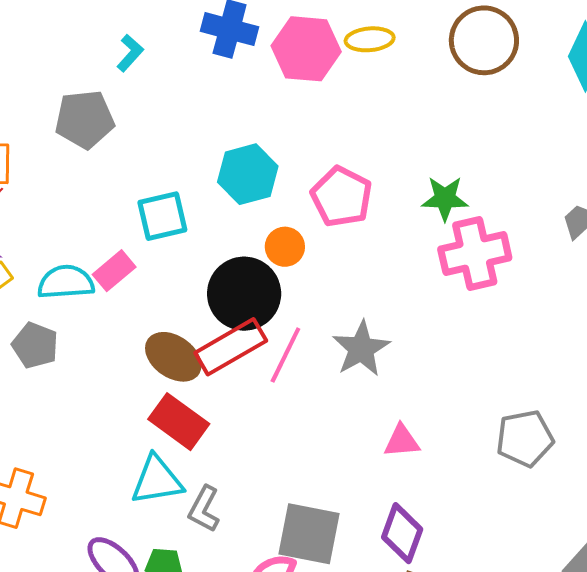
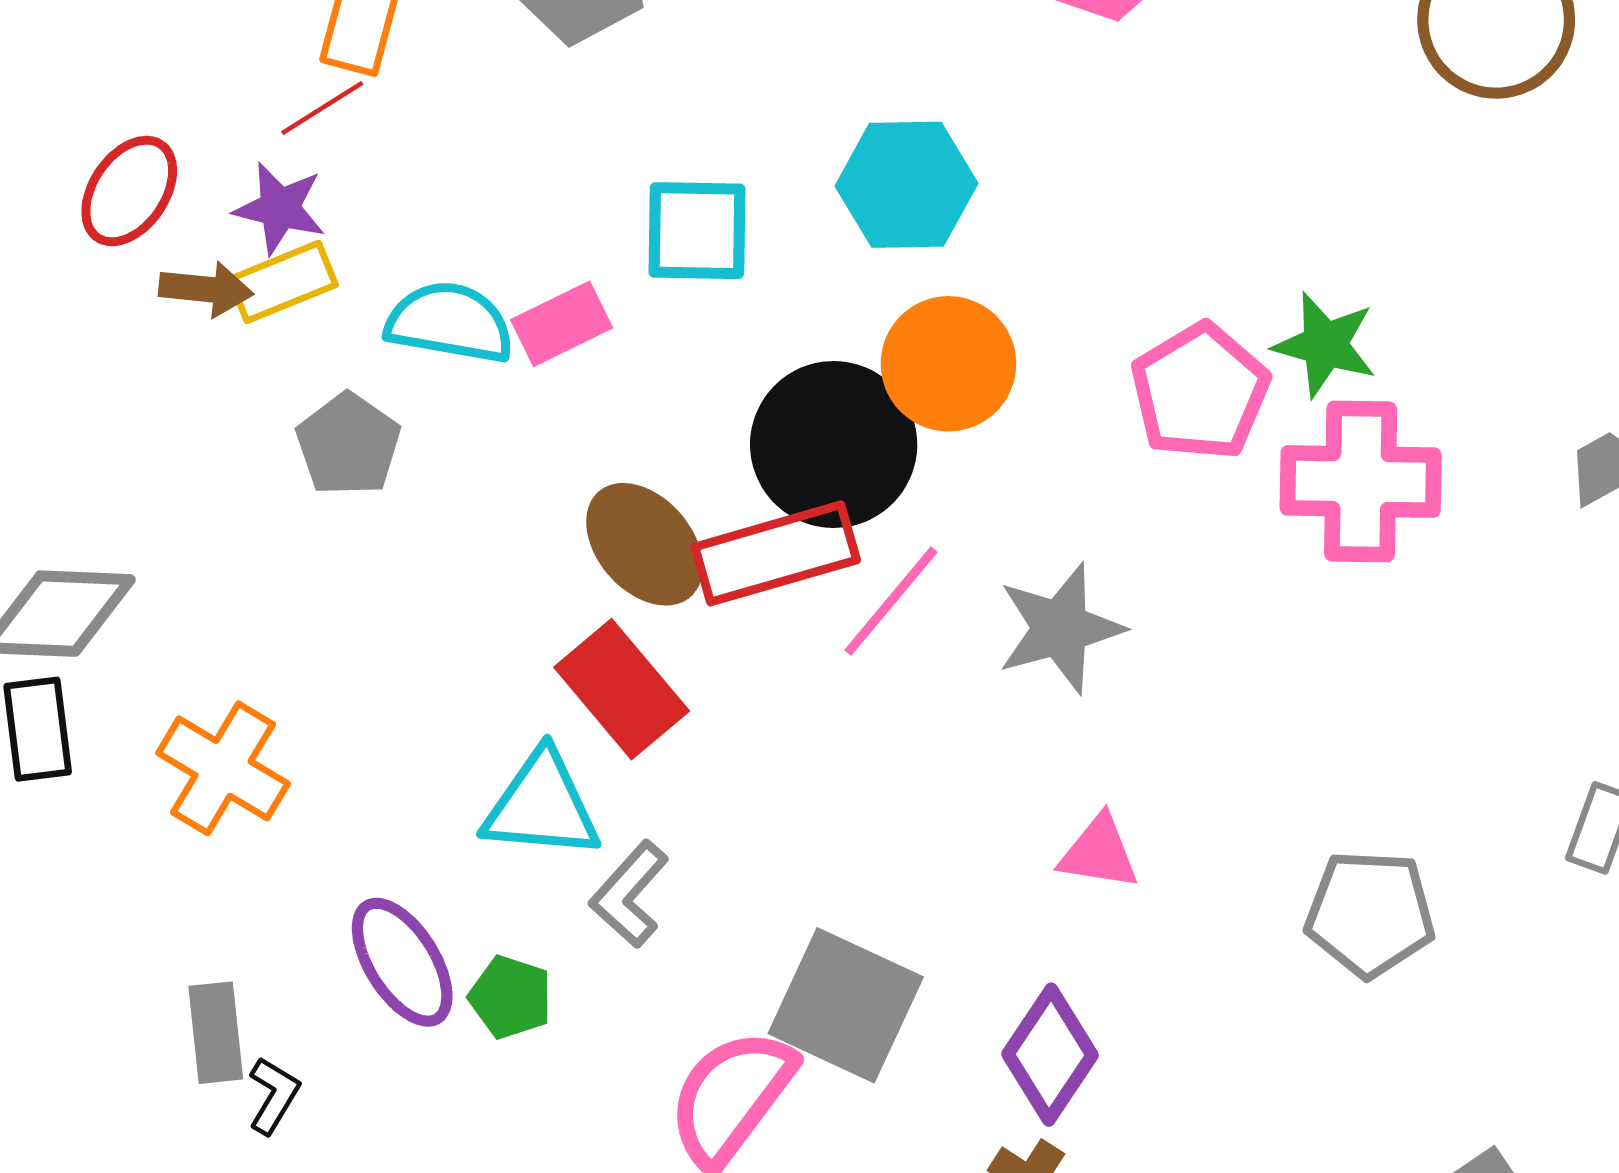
pink pentagon: (342, 197) -> (1200, 392), moved
orange circle: (285, 247) -> (948, 364), size x1.5

